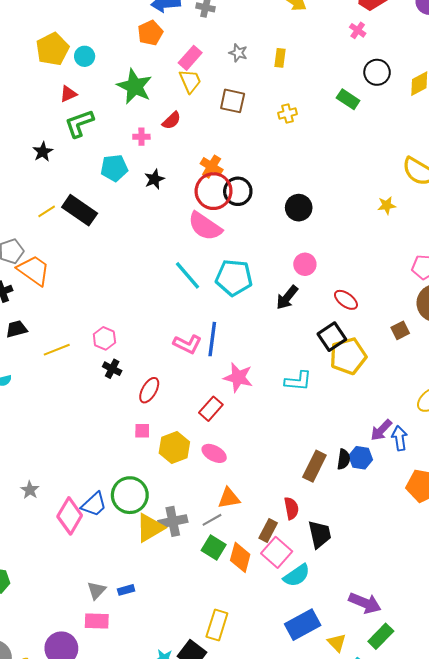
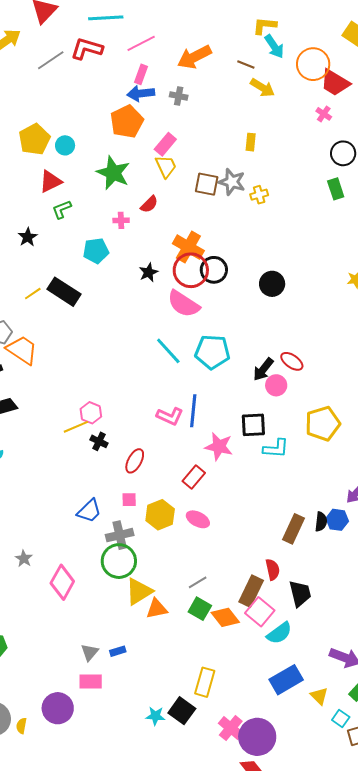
orange pentagon: (150, 33) -> (127, 122), size x1.4
gray star: (238, 53) -> (232, 182), moved, size x1.5
red triangle: (68, 94) -> (51, 182), size x1.4
green rectangle: (348, 99) -> (336, 189), moved, turned 40
green L-shape: (79, 123) -> (62, 209), size x0.7
orange cross: (212, 167) -> (188, 247), size x1.4
black star: (154, 179) -> (149, 272), moved
pink circle: (305, 264) -> (276, 385), moved
red ellipse: (346, 300) -> (292, 361), moved
black square: (332, 337) -> (253, 425), moved, turned 32
yellow line: (57, 350) -> (76, 427), moved
orange triangle: (229, 498) -> (157, 609), moved
blue trapezoid: (94, 504) -> (89, 511), moved
gray cross: (173, 521) -> (120, 535), moved
brown rectangle: (268, 530) -> (251, 591), size x1.4
orange diamond: (240, 557) -> (225, 617), turned -52

